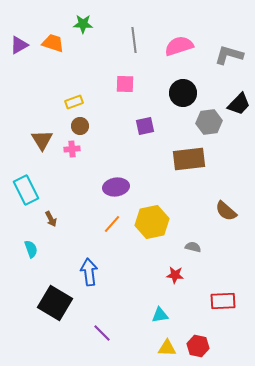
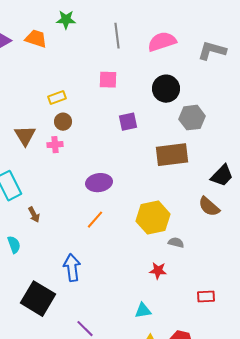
black trapezoid: (239, 104) -> (222, 176), moved
yellow hexagon: (152, 222) -> (153, 218), moved
red rectangle: (223, 301) -> (206, 297), size x0.7

